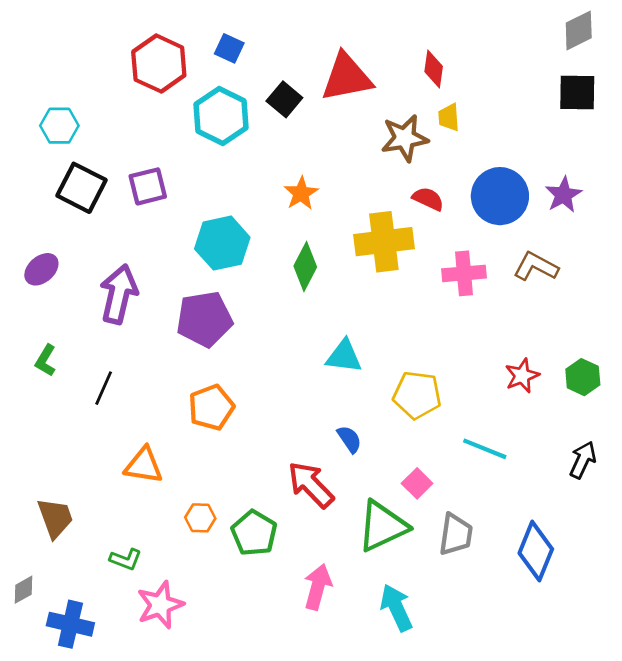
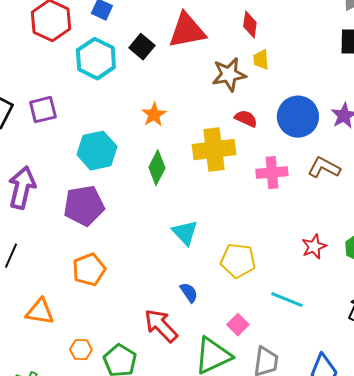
cyan triangle: (344, 356) -> (185, 233), turned 40

